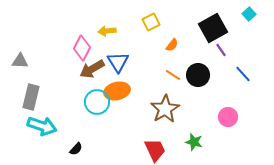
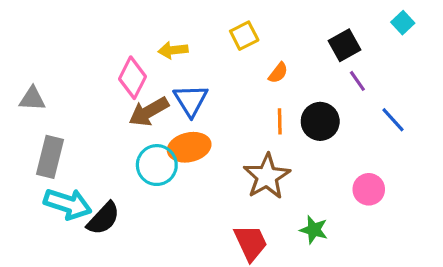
black square: (213, 28) -> (344, 45), size x0.7
orange line: (173, 75) -> (280, 121), turned 56
black semicircle: (76, 149) -> (103, 218), moved, size x1.6

